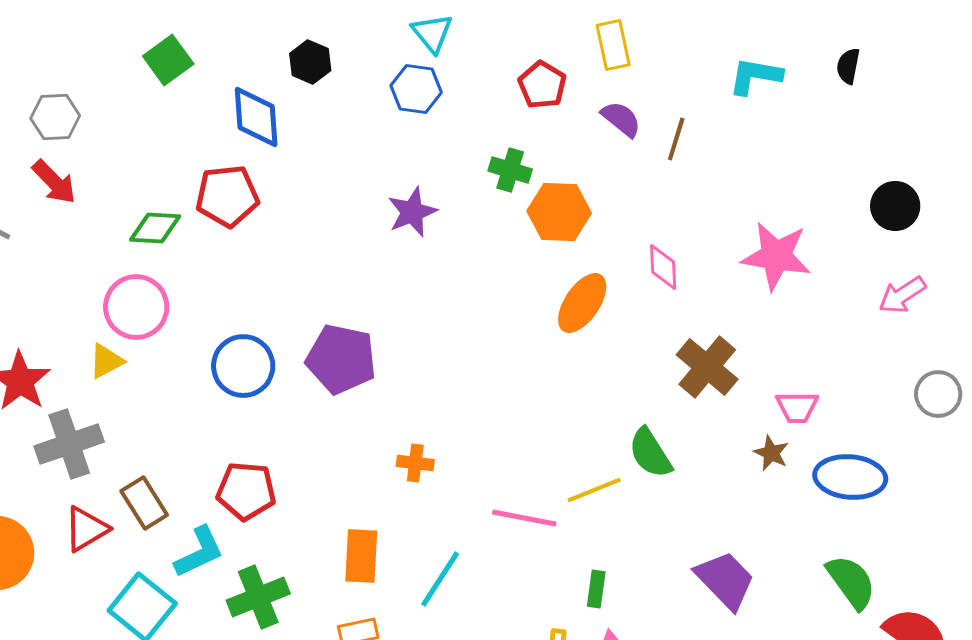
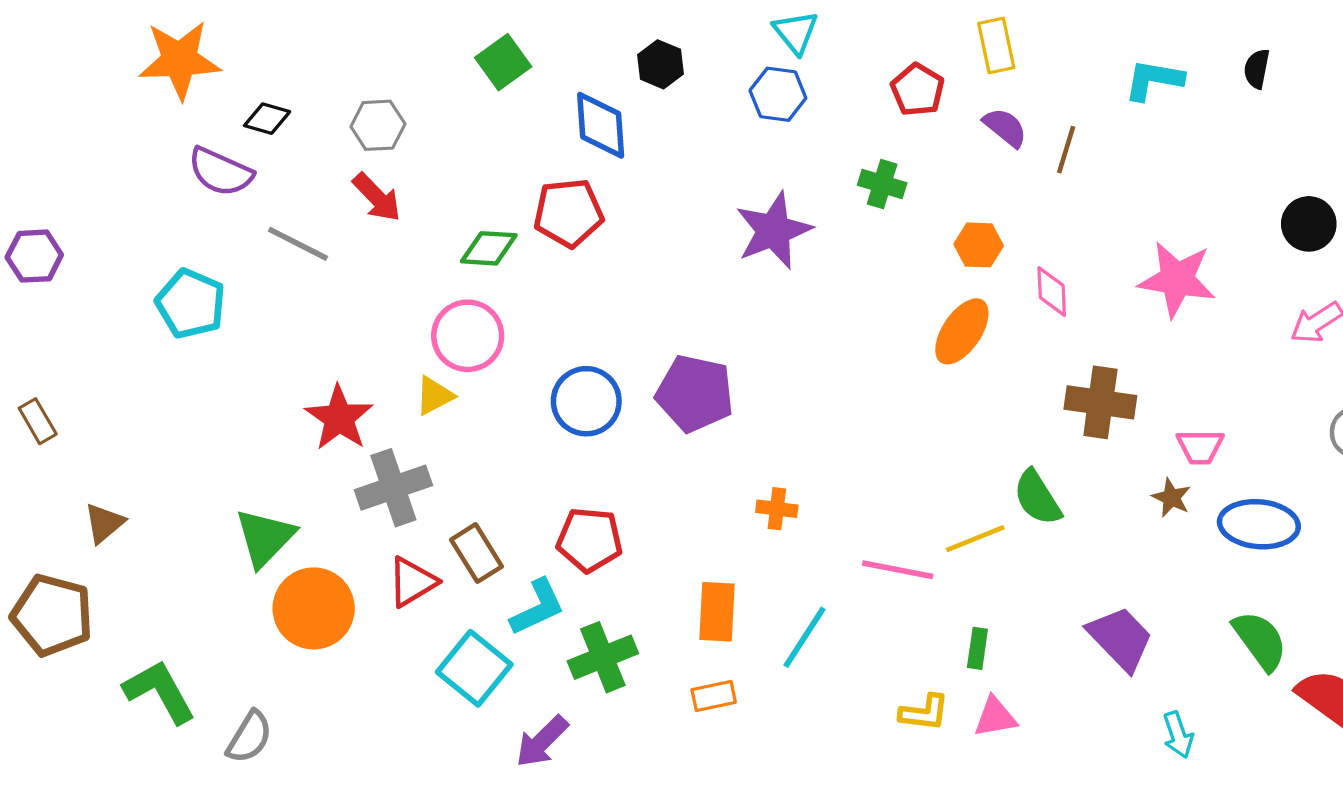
purple star: (412, 212) -> (774, 231), size x1.4
orange hexagon: (559, 212) -> (979, 245), moved, size x0.7
brown cross: (707, 367) -> (1100, 402), turned -32

